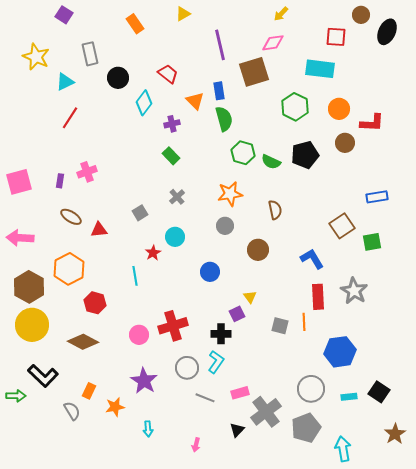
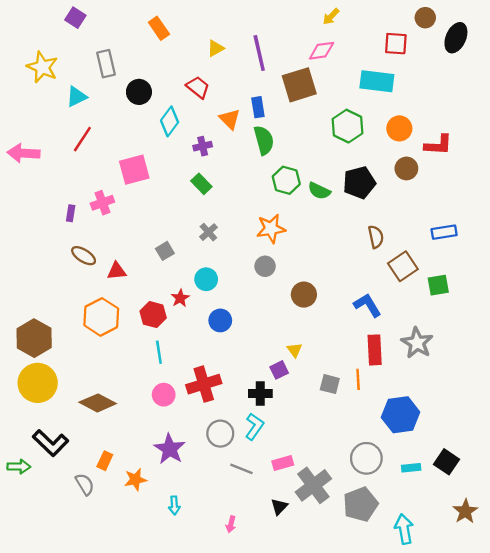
yellow triangle: (183, 14) -> (216, 48), moved
pink square: (19, 182) -> (134, 170), moved
brown semicircle: (275, 210) -> (376, 237), moved
pink arrow: (20, 238) -> (23, 153), moved
orange hexagon: (69, 269) -> (101, 317), moved
blue circle: (210, 272) -> (220, 320), moved
cyan line: (135, 276) -> (159, 352), moved
red hexagon: (95, 303) -> (153, 315), moved

